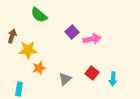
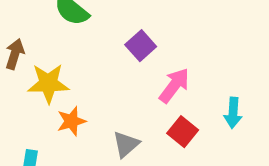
pink arrow: (92, 39) -> (174, 85), moved, turned -42
cyan arrow: (113, 79) -> (233, 113), moved

